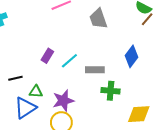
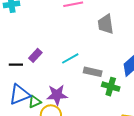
purple rectangle: (47, 56) -> (35, 55), moved
green cross: (111, 91) -> (111, 87), moved
green triangle: (36, 92) -> (35, 102), moved, turned -40

